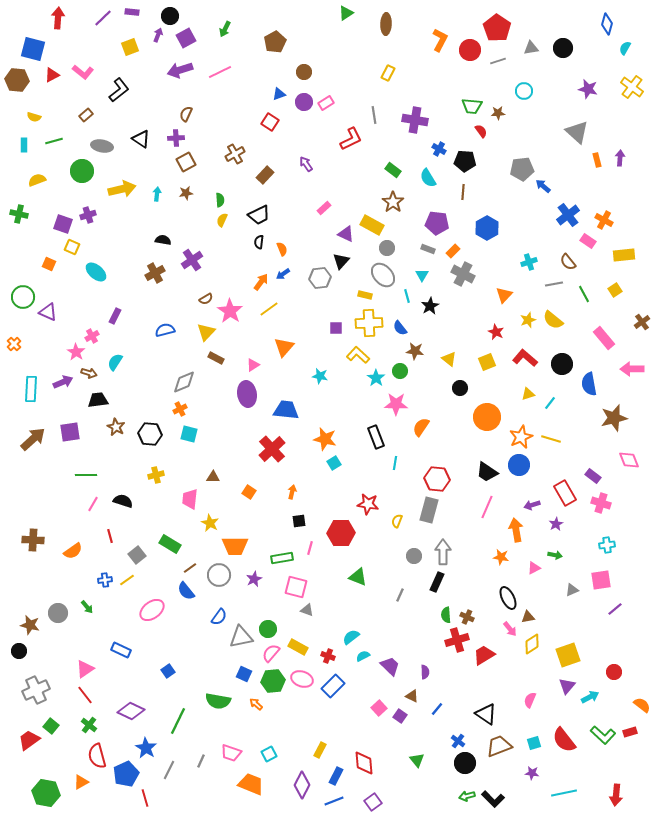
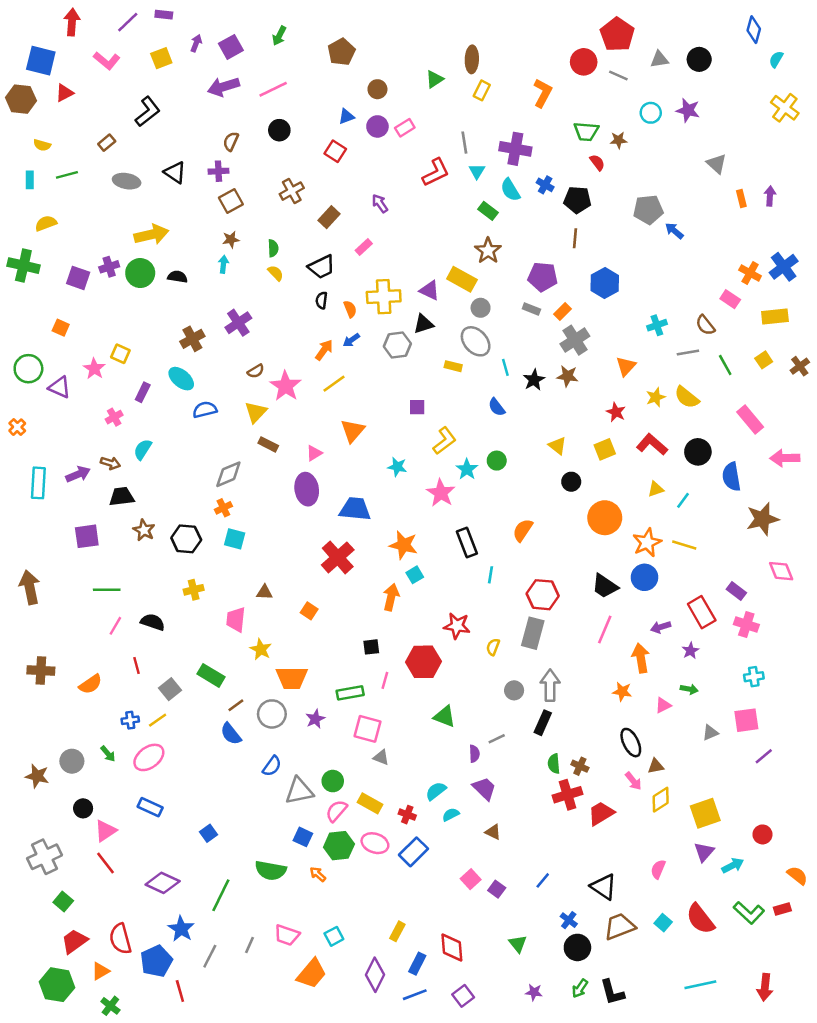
green triangle: (346, 13) -> (435, 79), moved
black circle: (170, 16) -> (279, 130), moved
brown ellipse: (386, 24) -> (472, 59), moved
orange L-shape: (440, 40) -> (543, 93), moved
gray line: (498, 61) -> (618, 76), turned 42
pink L-shape: (83, 72) -> (107, 61), moved
purple star: (588, 89) -> (688, 110), moved
gray triangle: (577, 132) -> (717, 164), size x0.7
green circle: (82, 171) -> (140, 273), moved
cyan semicircle: (428, 178) -> (510, 190), moved
cyan arrow: (157, 194) -> (223, 264), moved
pink rectangle: (324, 208) -> (364, 247), moved
green cross: (19, 214) -> (23, 266), size x1.4
blue cross: (568, 215) -> (784, 267), moved
yellow semicircle: (222, 220) -> (276, 273), turned 112
black semicircle: (163, 240) -> (177, 277), moved
yellow square: (72, 247) -> (120, 354), moved
black triangle: (341, 261) -> (423, 324), turned 30
cyan ellipse: (96, 272) -> (181, 379), moved
gray cross: (463, 274) -> (575, 340), turned 30
cyan triangle: (422, 275) -> (477, 171), moved
brown cross: (642, 322) -> (800, 366), moved
yellow cross: (369, 323) -> (384, 297), moved
brown star: (415, 351) -> (567, 376), moved
pink star: (76, 352) -> (94, 369), moved
yellow L-shape: (358, 355) -> (445, 441), turned 100
pink star: (396, 404) -> (441, 493), moved, turned 30
brown arrow: (33, 439) -> (30, 587), moved, turned -60
orange arrow: (292, 492) -> (391, 597), moved, size x1.5
gray line: (400, 595) -> (497, 739), turned 40
pink ellipse: (152, 610) -> (149, 757), moved
black circle: (19, 651) -> (83, 808), moved
purple trapezoid: (390, 666) -> (484, 788), moved
purple semicircle: (425, 672) -> (474, 754), moved
brown triangle: (412, 696) -> (493, 832), moved
green cross: (89, 725) -> (110, 1006), moved
red trapezoid: (29, 740) -> (74, 941), moved
cyan square: (534, 743) -> (663, 923), turned -32
purple star: (532, 773) -> (534, 992), moved
orange trapezoid: (251, 784) -> (312, 974), turned 108
green arrow: (467, 796) -> (580, 988), turned -42
black L-shape: (493, 799) -> (612, 992), turned 30

